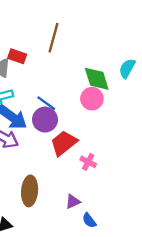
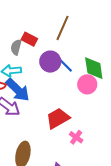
blue line: (46, 103) -> (65, 65), moved
purple circle: (45, 120) -> (50, 62), moved

